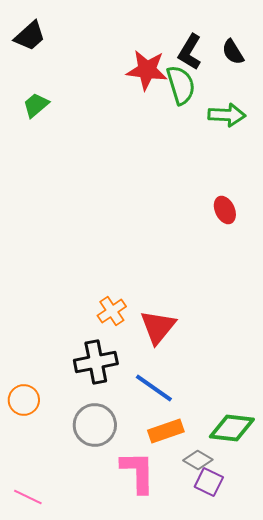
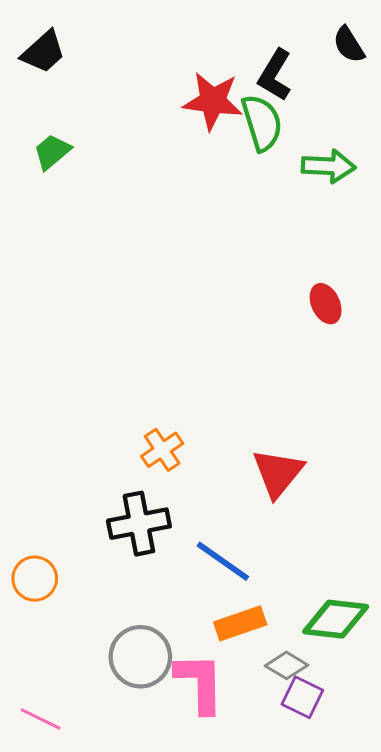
black semicircle: (233, 52) -> (349, 45), moved
red triangle: (158, 327) -> (278, 473), moved
gray circle: (95, 425) -> (140, 657), moved

